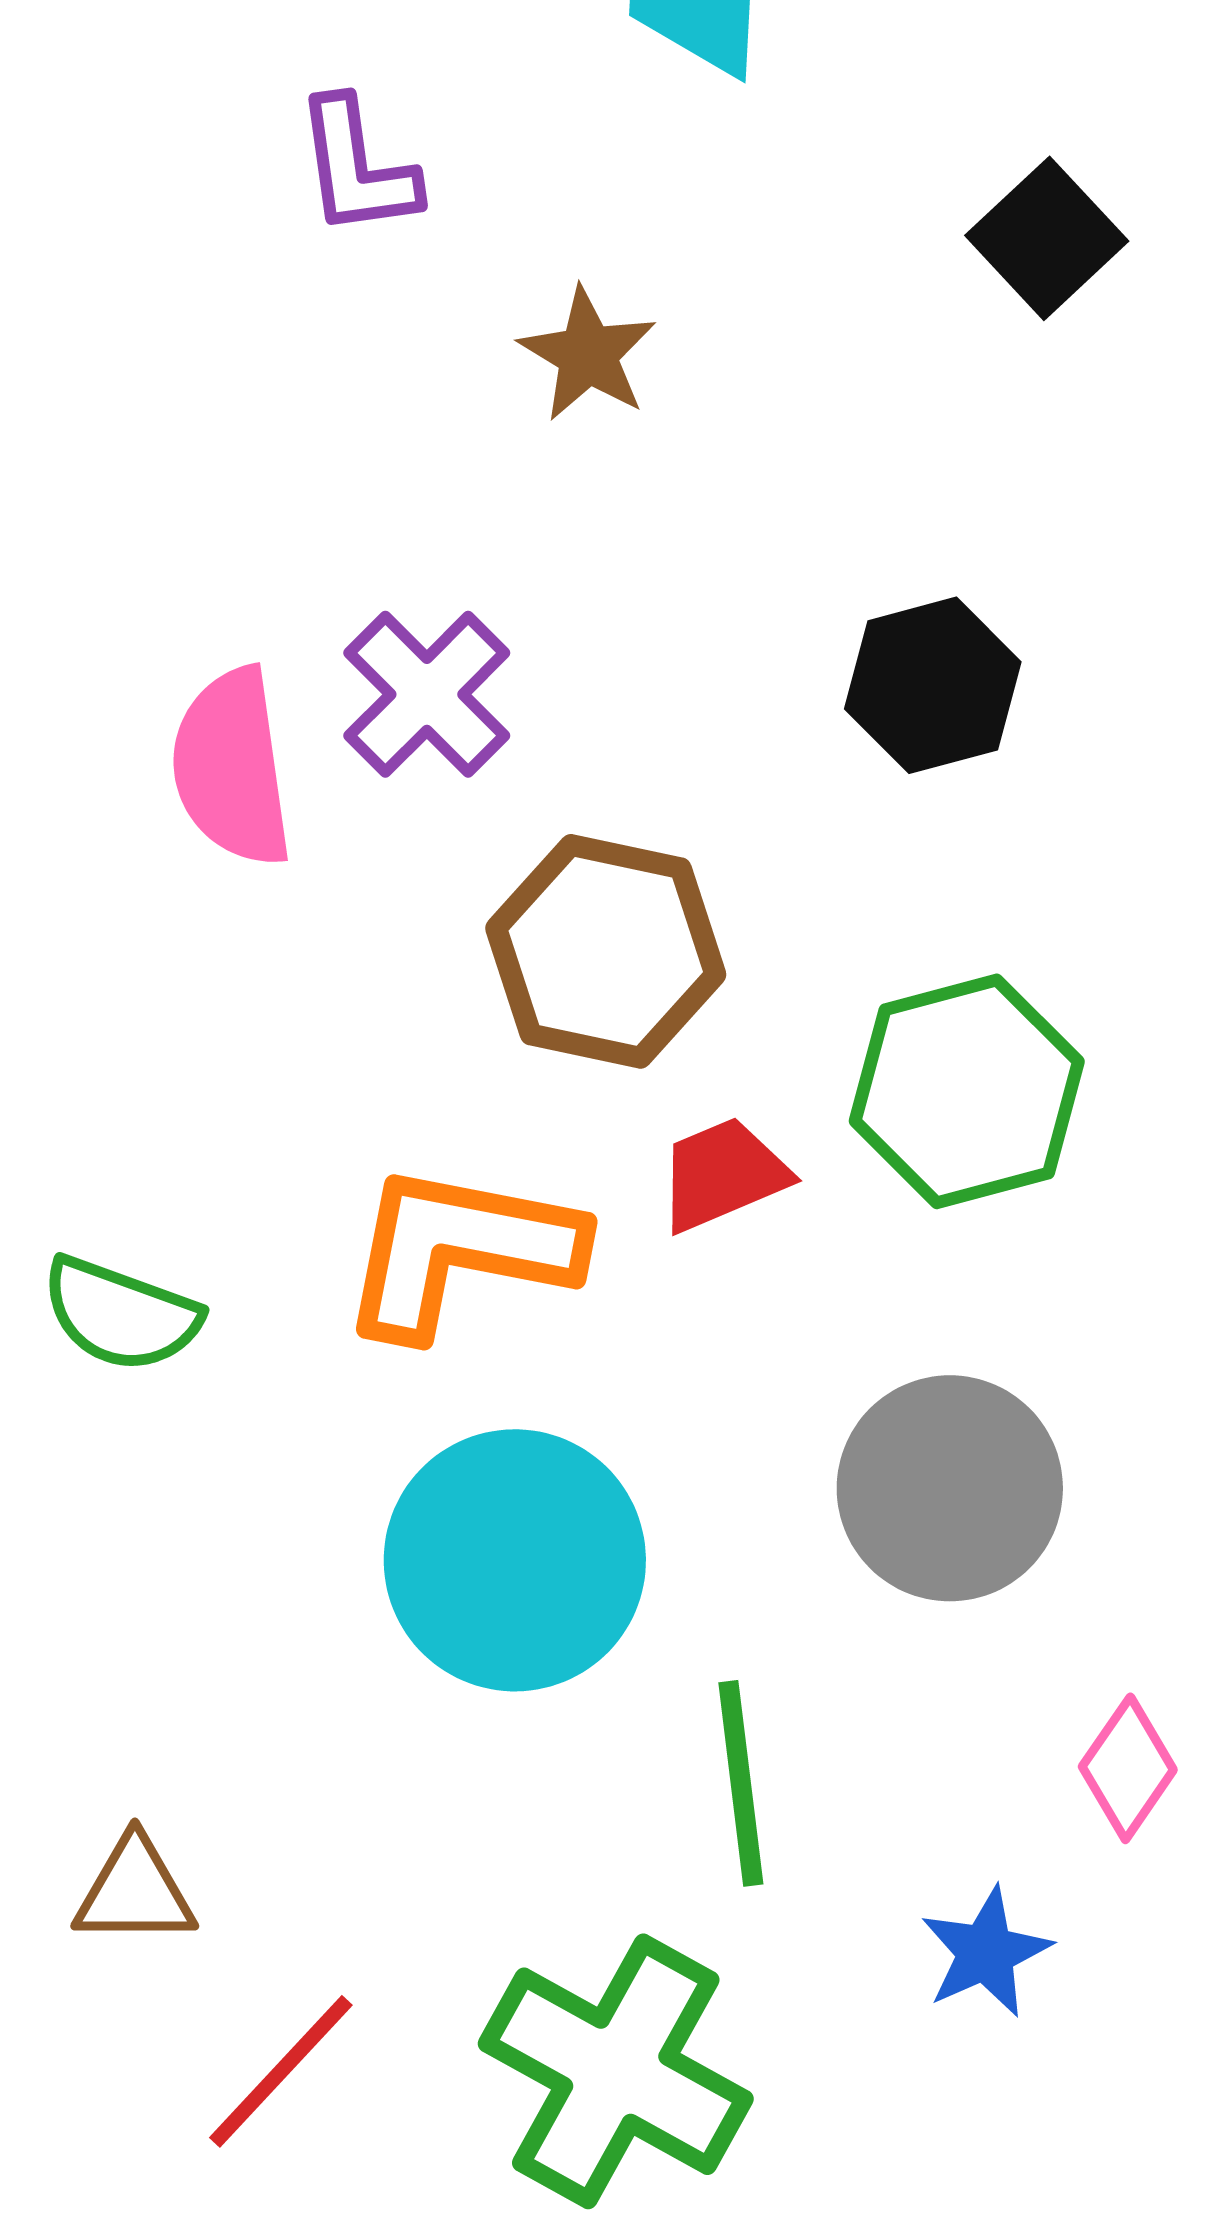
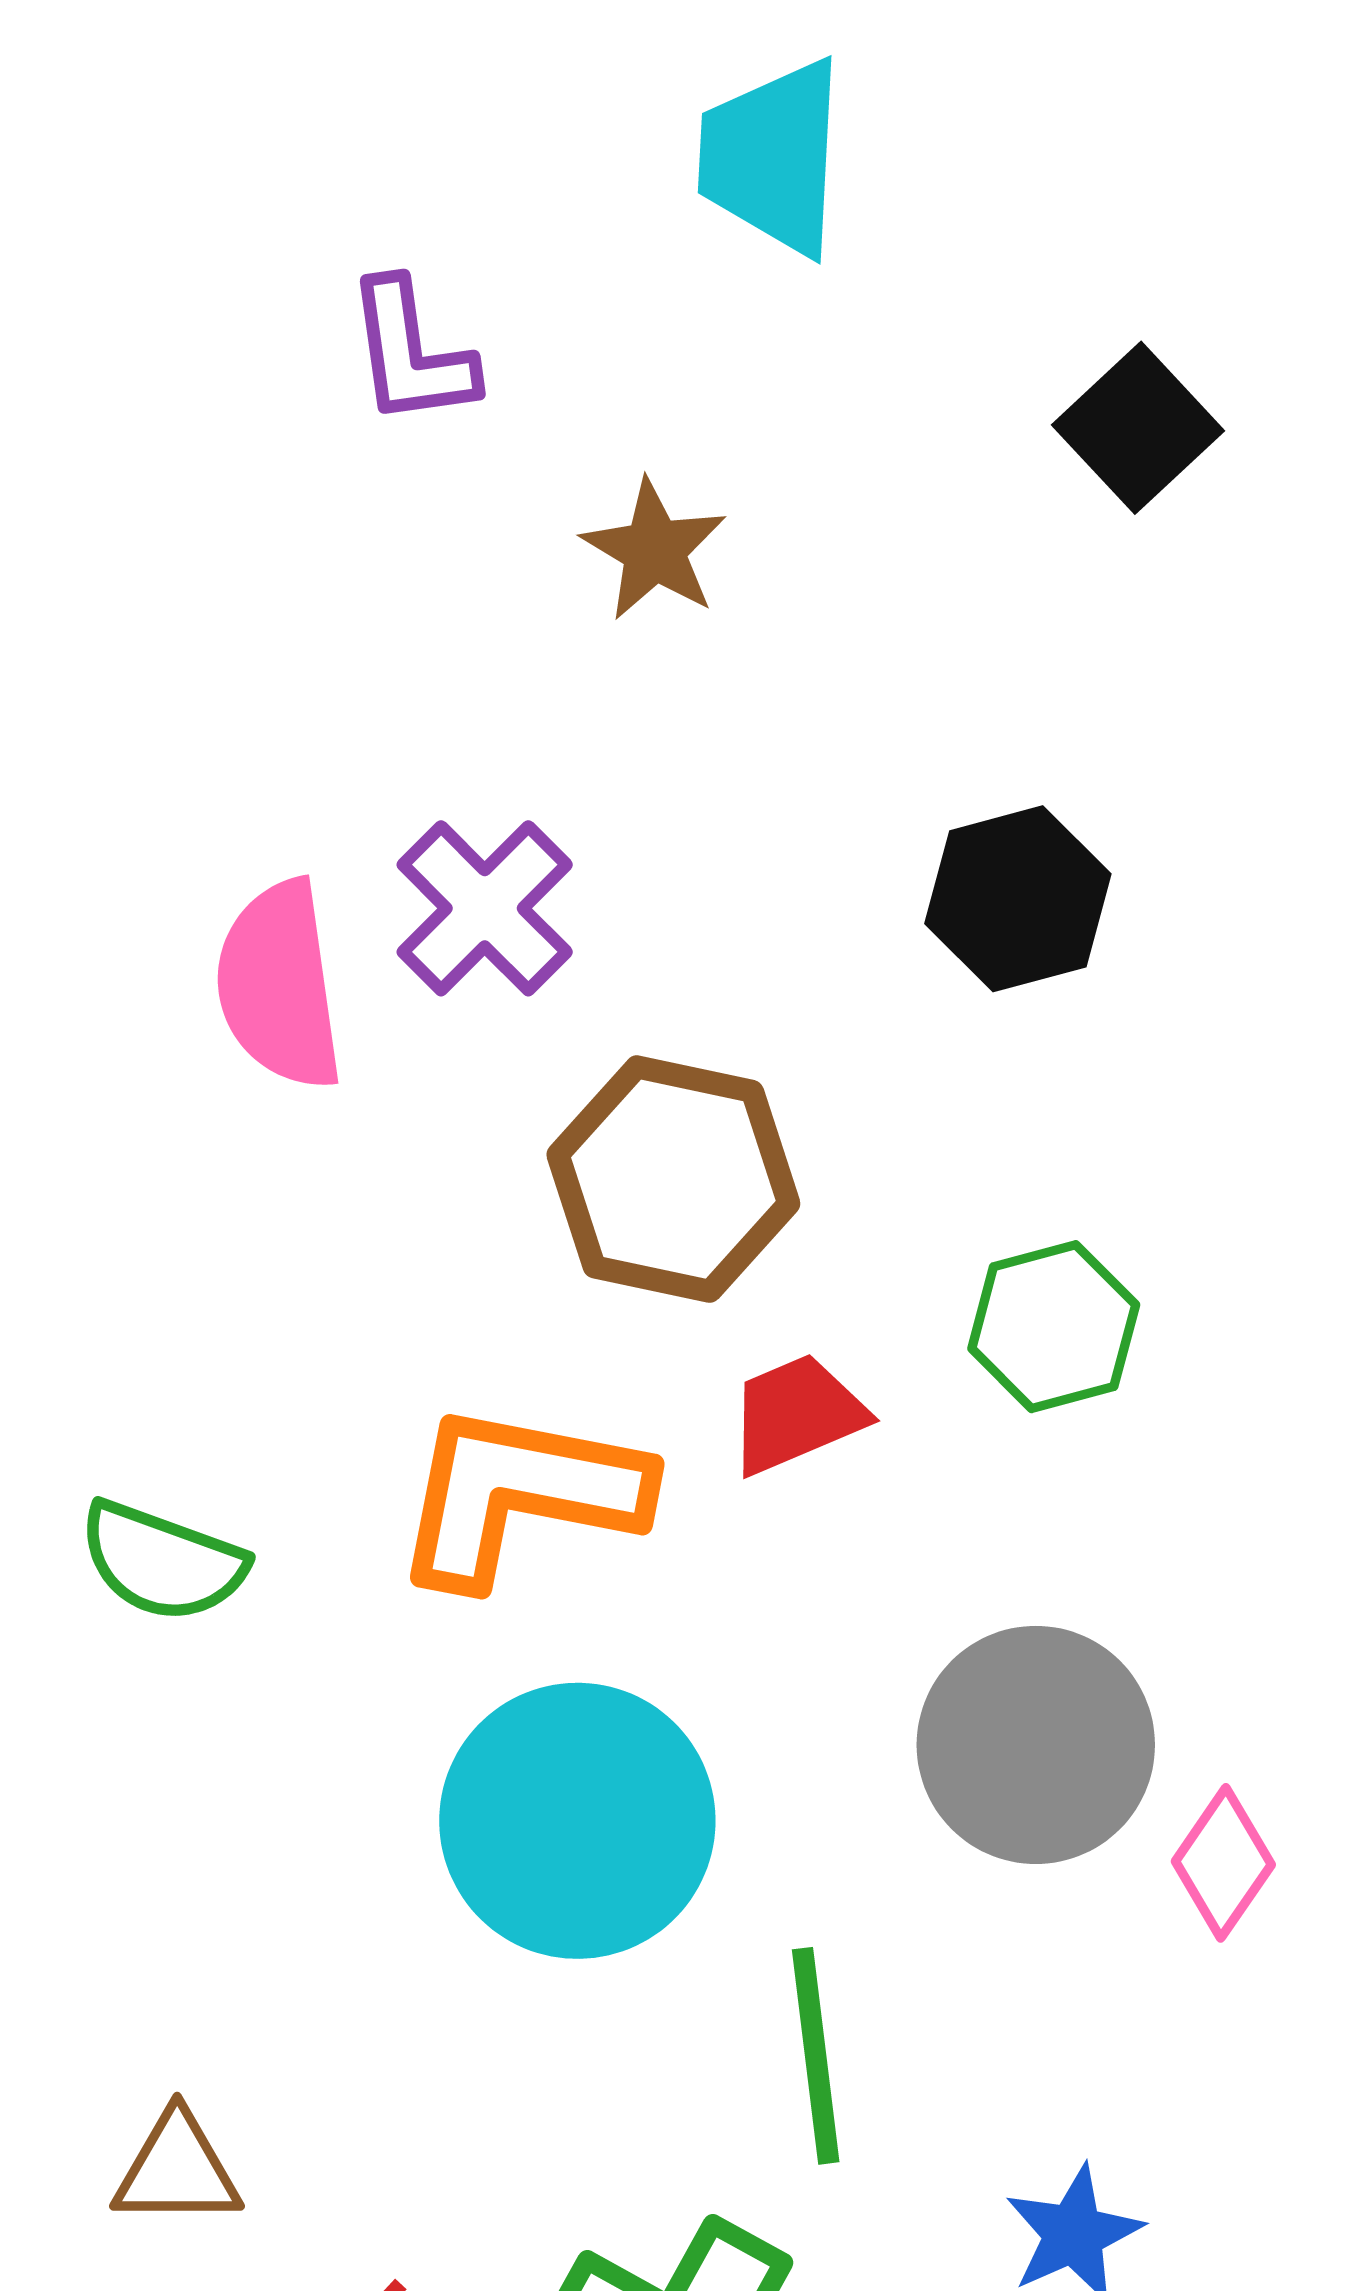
green hexagon: (967, 1091) -> (1054, 1327), size x0.7
pink diamond: (1128, 1768) -> (1223, 1863), moved

